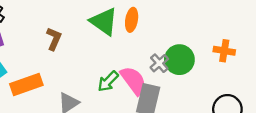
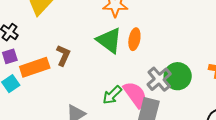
gray cross: (159, 63) -> (159, 79), size x1.4
orange rectangle: (26, 84) -> (35, 67), moved

